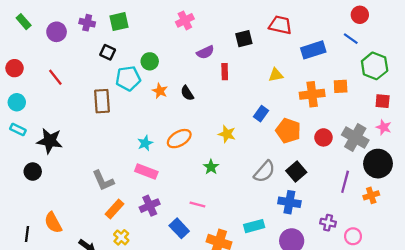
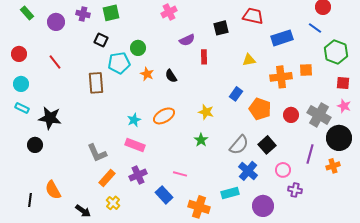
green star: (211, 167) -> (201, 140), moved
blue cross: (289, 202) -> (248, 171), moved, turned 30
pink circle: (353, 236) -> (283, 170), moved

